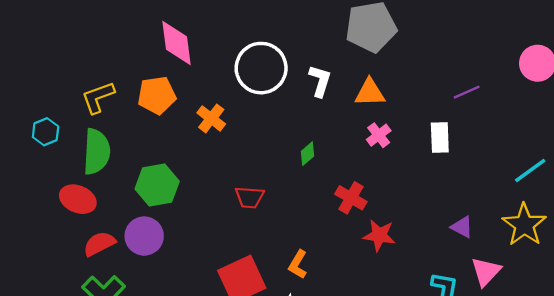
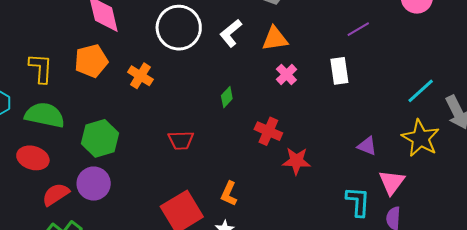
white L-shape: (320, 81) -> (231, 33), turned -140
yellow L-shape: (98, 97) -> (41, 68), turned 120
green semicircle: (97, 152) -> (45, 115), turned -75

